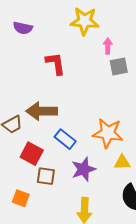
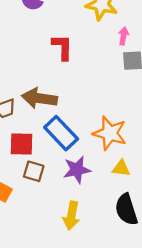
blue rectangle: (65, 139) -> (61, 133), size x1.4
red square: (32, 154) -> (22, 144), turned -35

